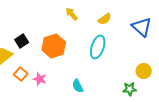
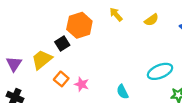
orange hexagon: (54, 46) -> (79, 25), moved
cyan ellipse: (98, 47) -> (160, 71), moved, turned 50

